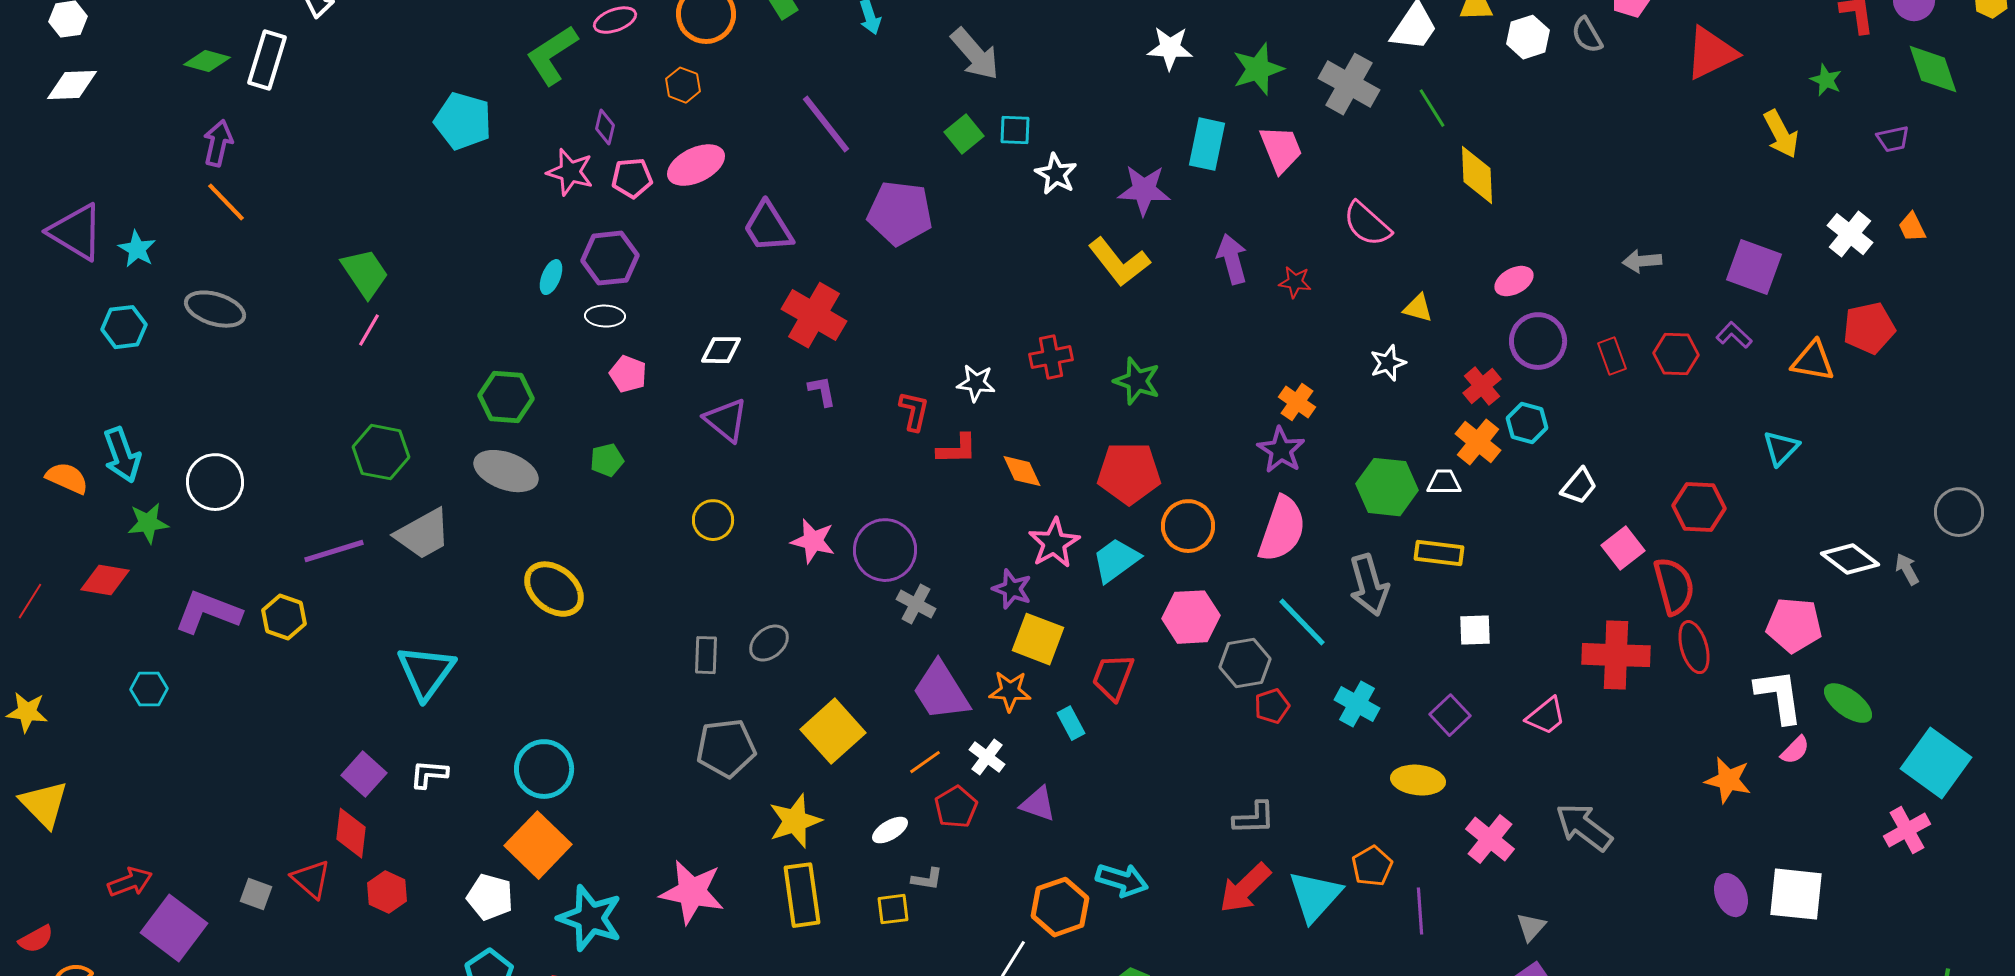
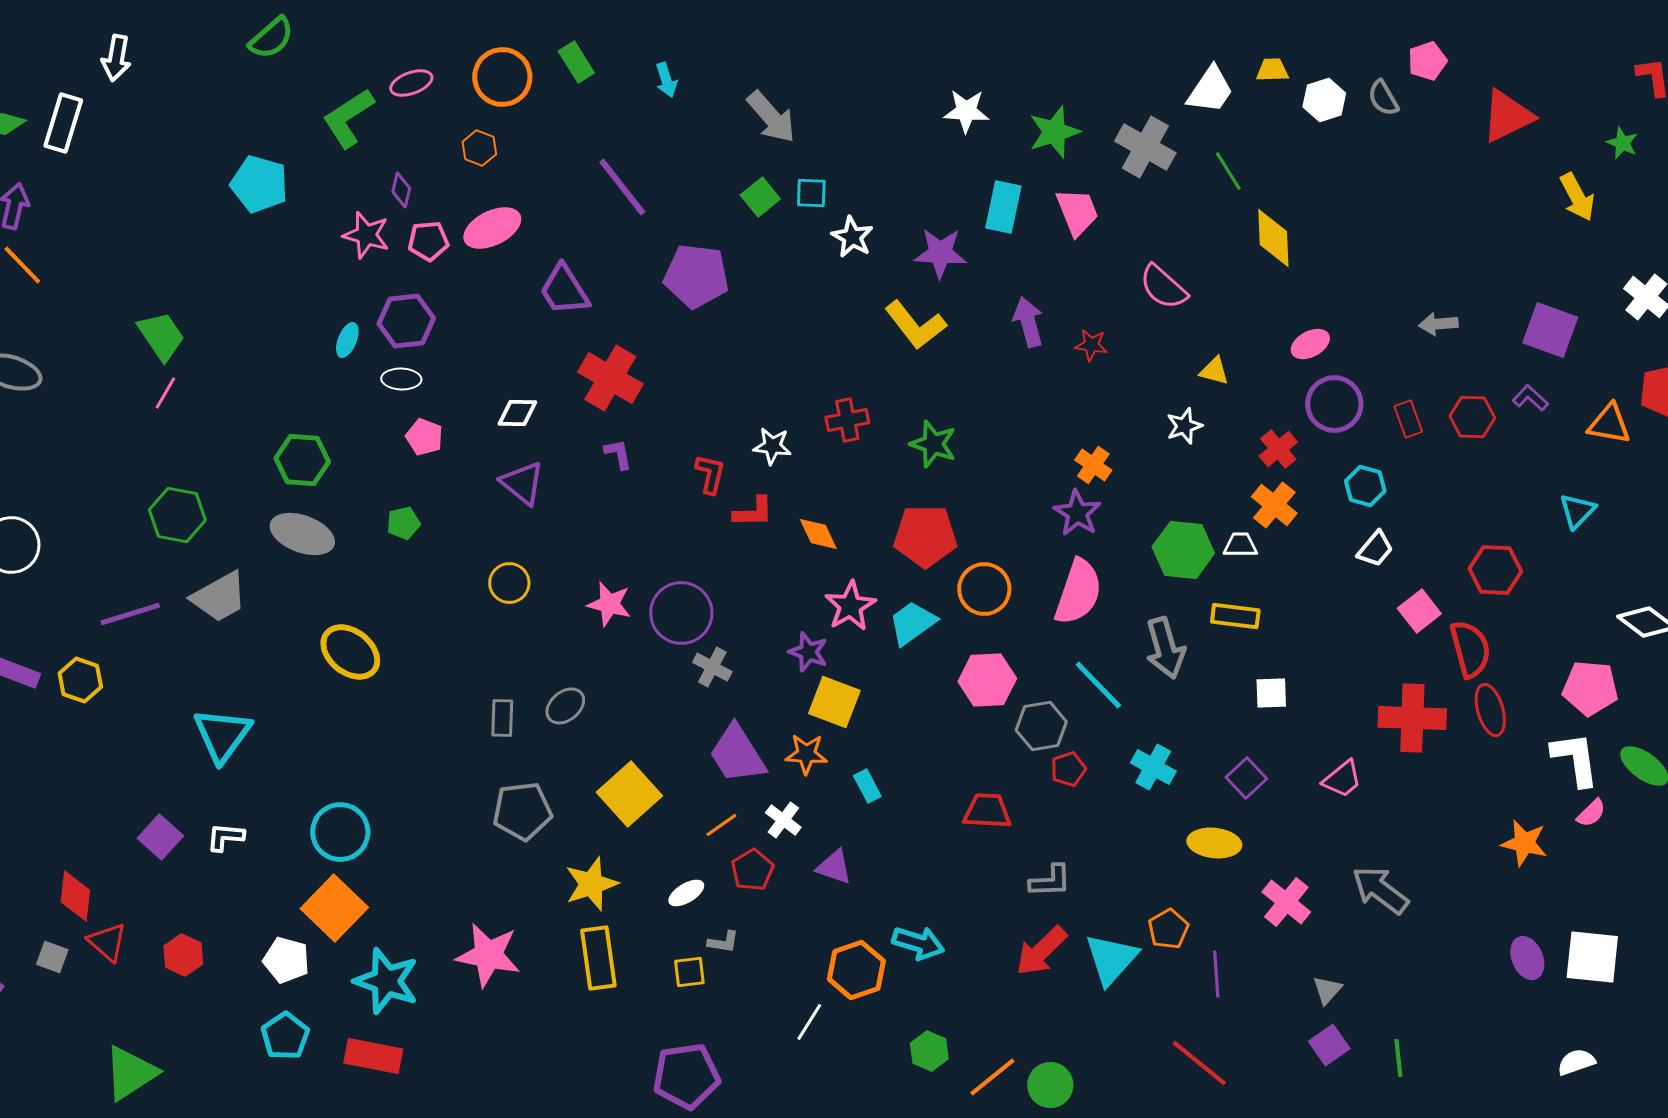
cyan hexagon: (1527, 423) -> (1365, 486), moved
red trapezoid: (1113, 677) -> (987, 811), moved, turned 72
red diamond: (351, 833) -> (75, 896), moved

